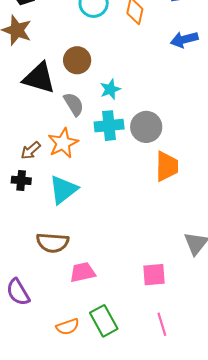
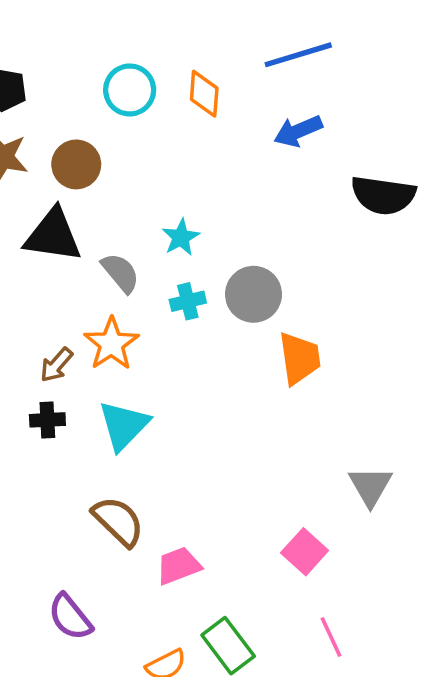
brown circle: (77, 60) -> (76, 164), moved
cyan cross: (109, 126) -> (188, 301), size x0.7
brown semicircle: (53, 243) -> (118, 521), turned -132
pink square: (154, 275) -> (305, 552), turned -35

